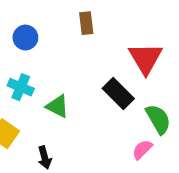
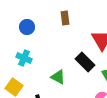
green triangle: (57, 106) -> (58, 77), moved

